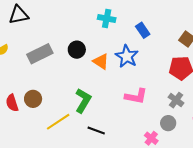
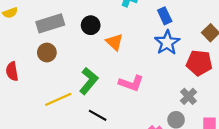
blue star: (127, 56) -> (167, 43), moved
pink L-shape: (136, 96) -> (131, 83), moved
brown circle: (33, 99) -> (47, 53), moved

